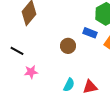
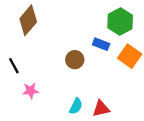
black line: (17, 51) -> (14, 66), turned 32

